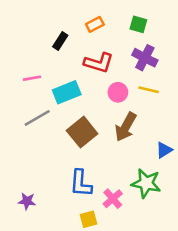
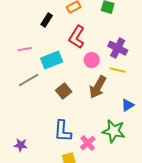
purple cross: (145, 58) -> (118, 48), moved
red L-shape: (99, 63) -> (77, 37), turned 105
yellow line: (149, 90) -> (118, 70), moved
brown square: (82, 132) -> (64, 91), size x0.7

